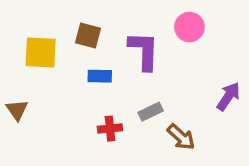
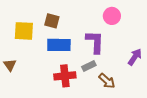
purple L-shape: (144, 51) -> (95, 42), moved
blue rectangle: (100, 76) -> (59, 45), size x1.6
red cross: (110, 129) -> (65, 76), size x1.5

